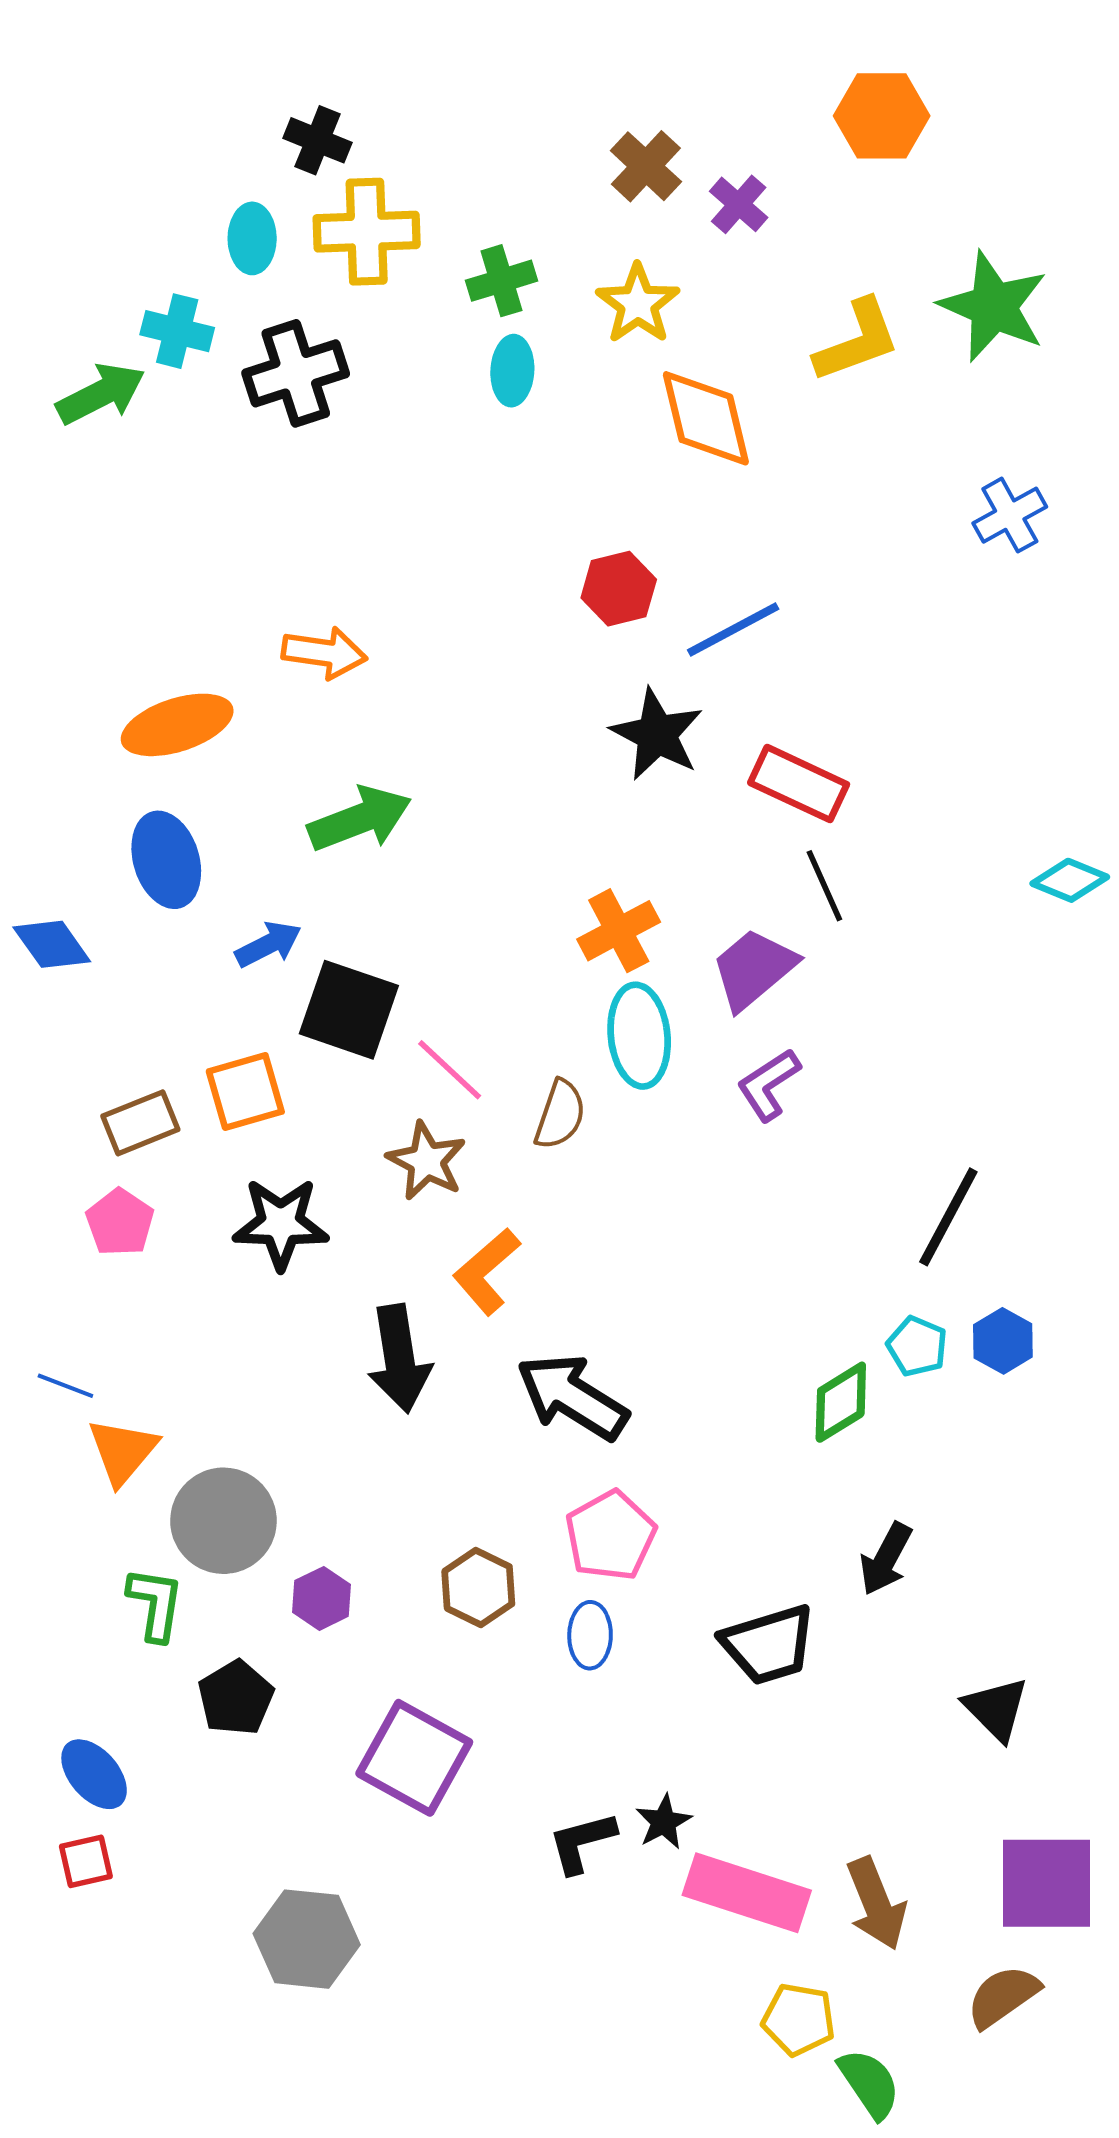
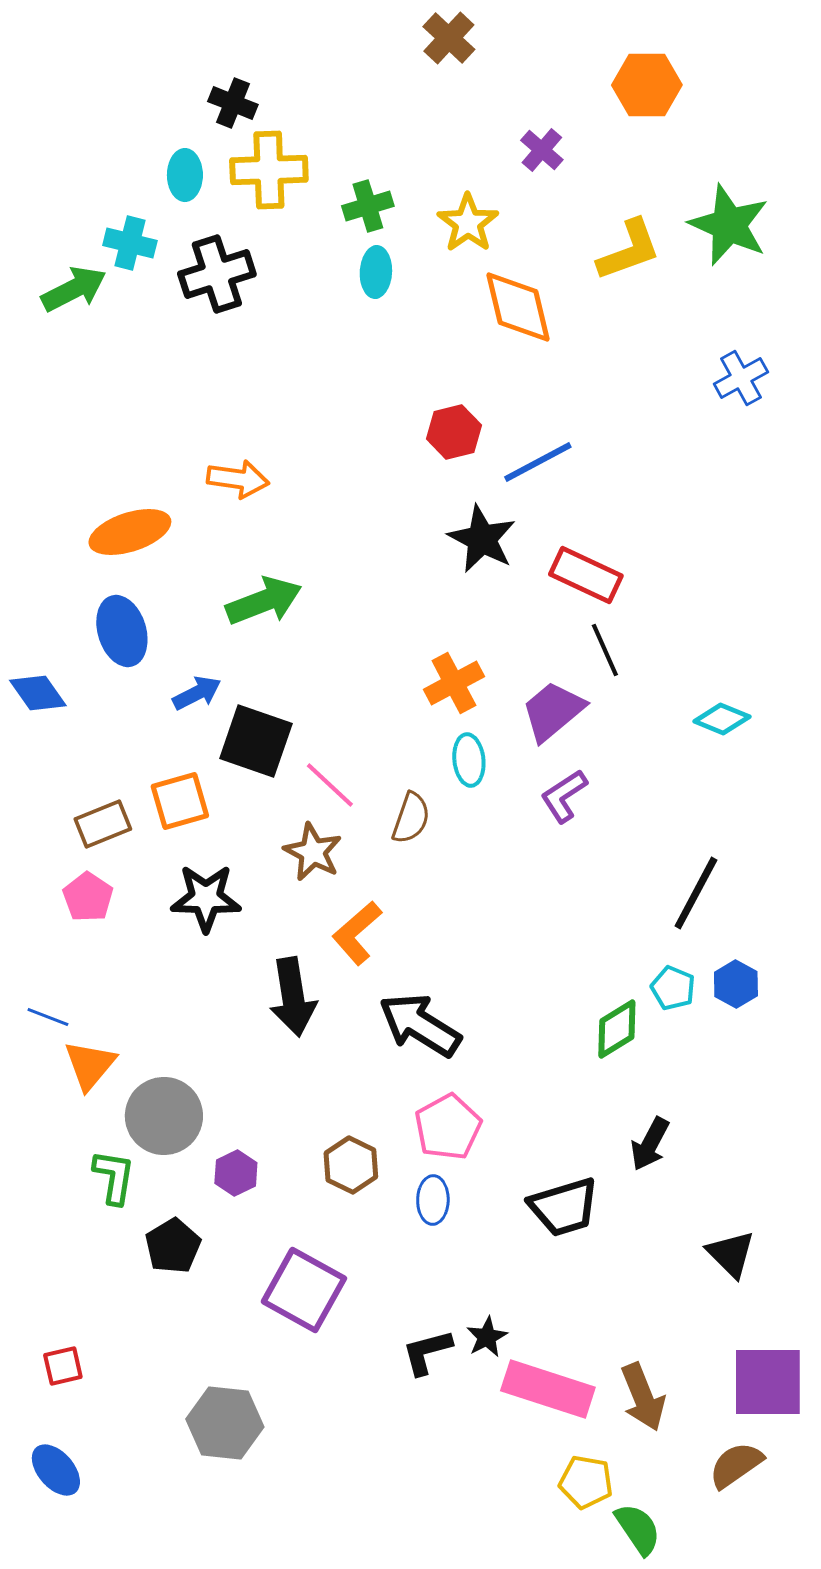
brown cross: (646, 166) -> (449, 38), moved
cyan diamond: (1070, 880) -> (722, 719), moved
cyan ellipse: (639, 1036) -> (469, 760), size x0.7
blue ellipse: (94, 1774) -> (56, 1470), moved

